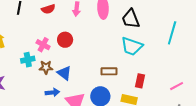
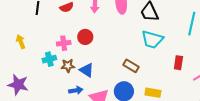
pink cross: (43, 45) -> (64, 43), turned -32
brown rectangle: (109, 71) -> (131, 66), turned 35
red rectangle: (140, 81) -> (178, 63), moved

